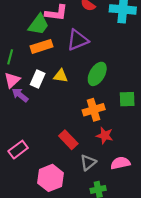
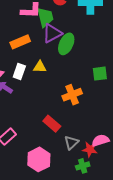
green trapezoid: (38, 24) -> (45, 17), moved, turned -45
green ellipse: (97, 74) -> (66, 44), moved
green square: (127, 99) -> (100, 74), moved
red star: (105, 136) -> (90, 149), moved

